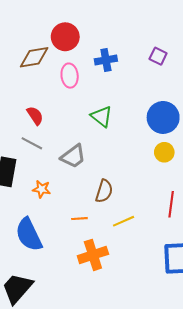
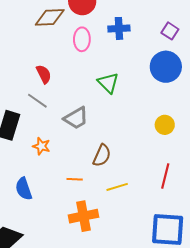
blue circle: (163, 117) -> (166, 67), moved
blue semicircle: (29, 235) -> (24, 189), size x0.7

